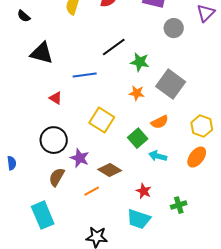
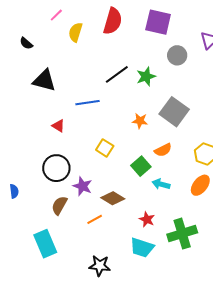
green star: (140, 62) -> (146, 76), moved, turned -30
yellow square: (102, 120) -> (105, 148), size x0.7
green cross: (179, 205) -> (182, 234), size x1.8

